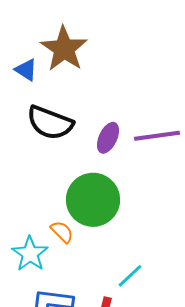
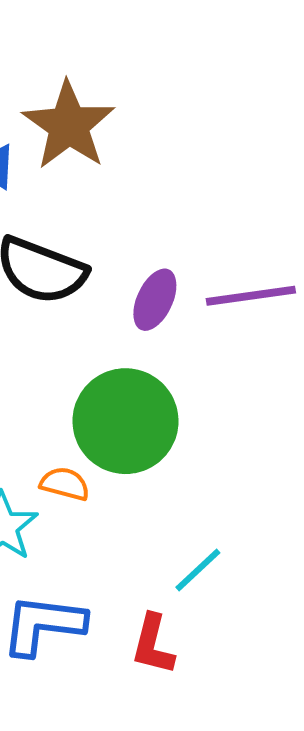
orange semicircle: (62, 232) -> (65, 484), turned -30

